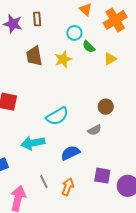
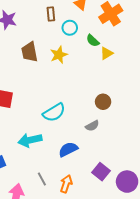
brown rectangle: (37, 19) -> (51, 14), moved
green semicircle: (89, 47) -> (93, 41), moved
purple square: (102, 176) -> (101, 172), turned 30

